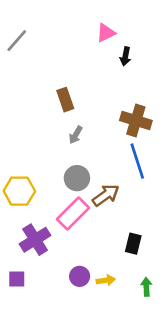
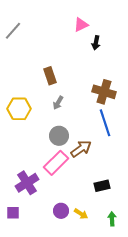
yellow hexagon: (19, 191) -> (19, 109), moved
black rectangle: (133, 244) -> (102, 186), turned 63
yellow arrow: (106, 280) -> (81, 214), turned 40

